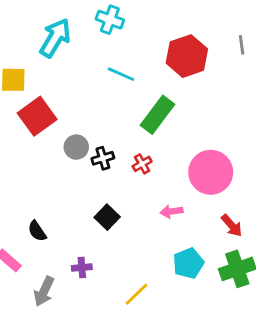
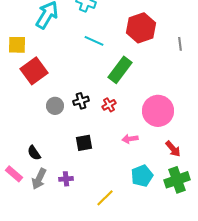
gray line: (242, 45) -> (180, 44), moved
gray circle: (76, 147) -> (55, 106), moved
black square: (107, 217) -> (84, 143), turned 36
gray arrow: (44, 291) -> (39, 179), moved

